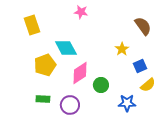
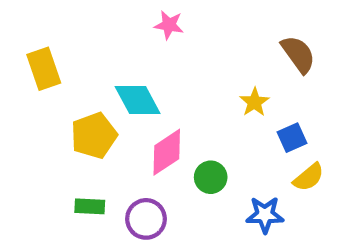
yellow rectangle: (32, 25) -> (44, 69), moved

